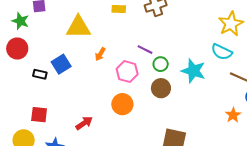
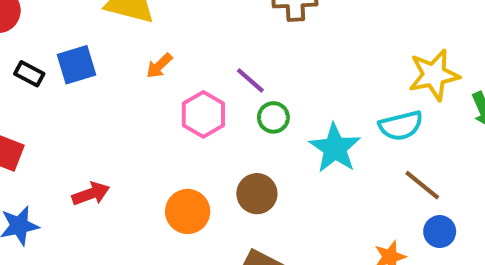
cyan semicircle: (222, 52) -> (401, 126), turned -55
brown circle: (161, 88) -> (257, 194), moved
orange circle: (122, 104) -> (188, 211), moved

